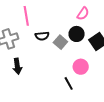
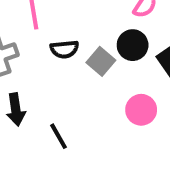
black line: (69, 83) -> (59, 136), moved

